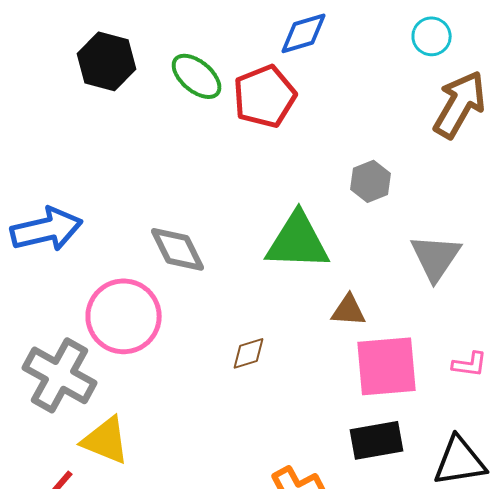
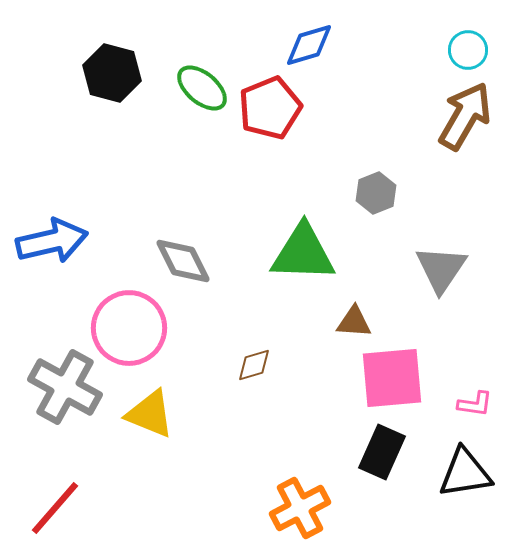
cyan circle: (432, 36) -> (468, 50), moved
pink L-shape: (470, 364) -> (475, 404), moved
yellow triangle: (106, 440) -> (150, 414), moved
black rectangle: (377, 440) -> (382, 452), turned -56

